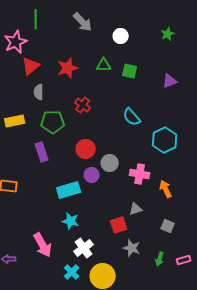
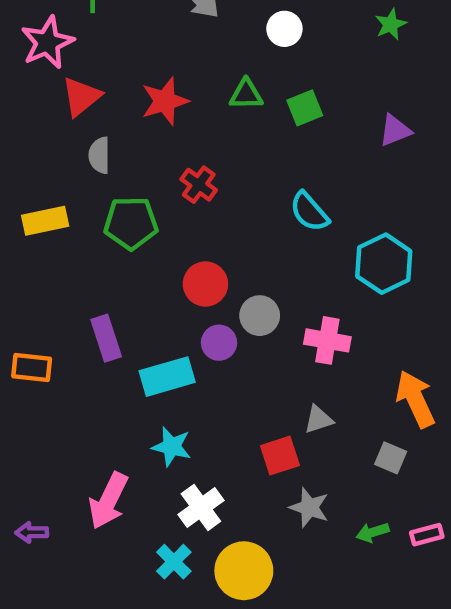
green square: (130, 71) -> (305, 108), turned -35
purple rectangle: (42, 152) -> (106, 338), moved
orange arrow: (166, 189) -> (415, 399), moved, size x1.4
pink arrow: (43, 245) -> (108, 501), turned 55
green arrow: (160, 259) -> (373, 532), turned 56

